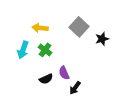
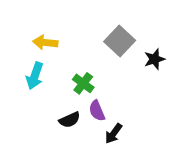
yellow arrow: (40, 28) -> (45, 42), moved
green cross: (45, 50) -> (83, 83), moved

